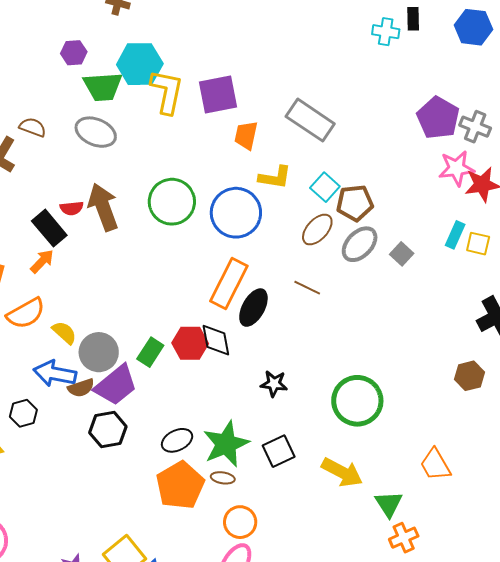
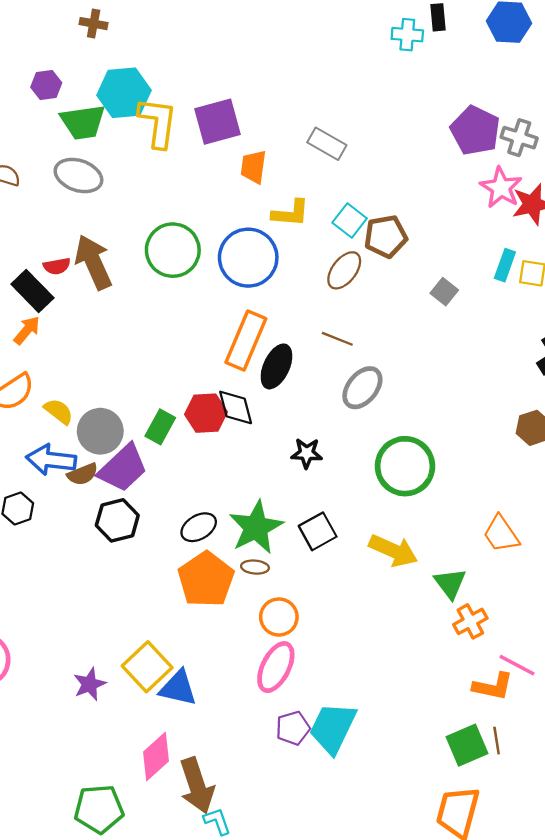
gray rectangle: (310, 120) -> (327, 144), size x0.7
pink star: (456, 168) -> (501, 188), turned -30
gray ellipse: (360, 244) -> (362, 388), moved

